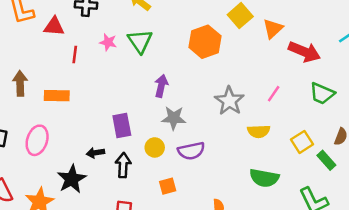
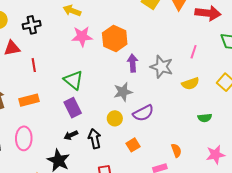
green triangle: (140, 41) -> (74, 80), moved
pink star: (108, 42) -> (82, 36), moved, size x1.5
orange hexagon: (205, 42) -> (115, 38), moved
purple arrow: (161, 86) -> (133, 63), moved
purple rectangle: (122, 125) -> (73, 108), moved
green semicircle: (264, 178) -> (205, 118), size x0.6

